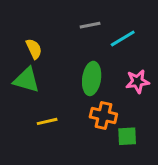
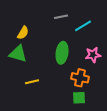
yellow semicircle: (34, 49) -> (23, 33), turned 56
orange cross: (103, 115) -> (80, 78), moved
green square: (127, 136) -> (79, 98), moved

